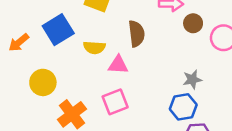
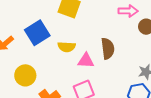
brown semicircle: (136, 34) -> (108, 49), moved

